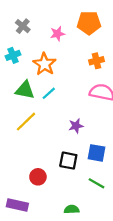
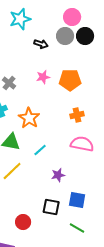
pink star: (57, 34) -> (43, 77), moved
cyan line: (49, 93) -> (40, 150), moved

